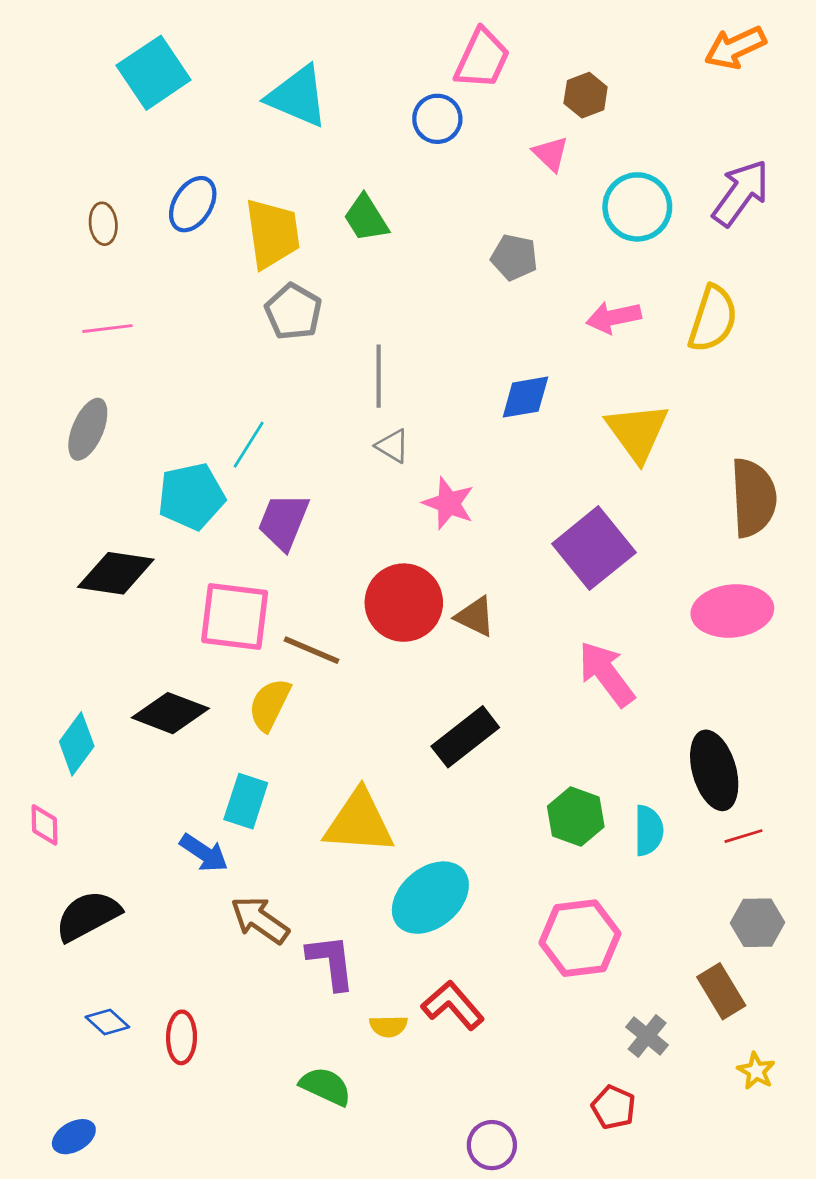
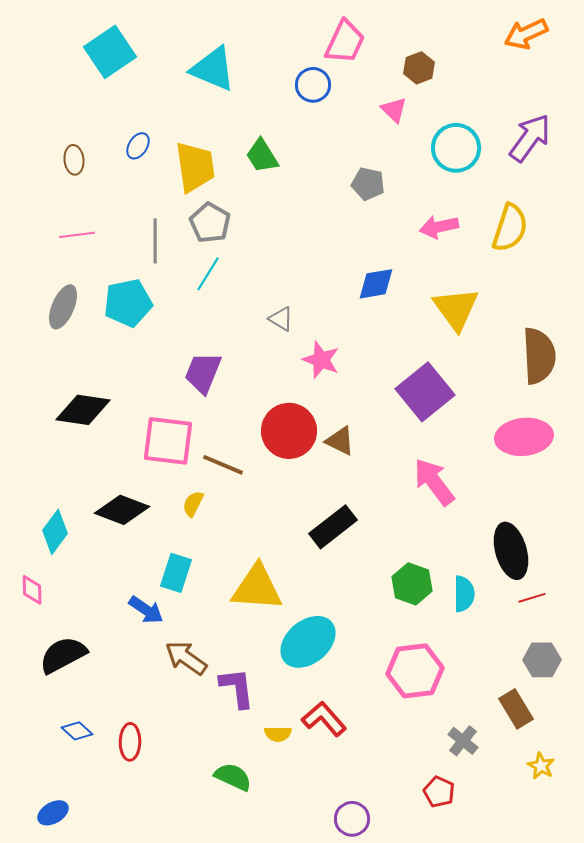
blue ellipse: (193, 204) -> (138, 146), size x0.7
gray line: (379, 376) -> (155, 241), moved
cyan line: (249, 445) -> (208, 274), moved
cyan pentagon: (191, 496) -> (128, 303), moved
yellow semicircle: (270, 705) -> (193, 504), size x0.7

